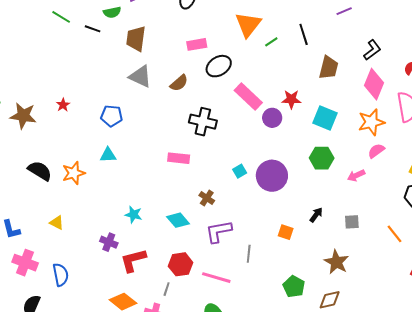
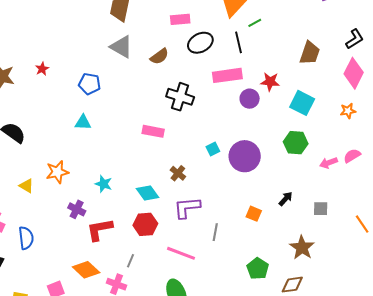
black line: (304, 34) -> (238, 42), moved
pink rectangle: (248, 97) -> (227, 75), turned -56
orange star: (371, 122) -> (348, 111), size x0.6
pink semicircle: (376, 151) -> (352, 156), moved
orange star: (74, 173) -> (57, 172), moved
red hexagon: (181, 264) -> (145, 224), moved

